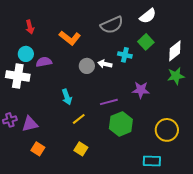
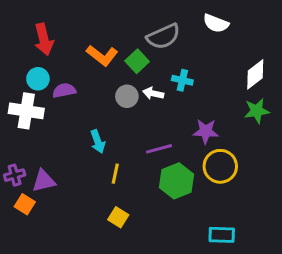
white semicircle: (148, 16) -> (216, 23), turned 60
red arrow: (30, 27) -> (44, 39), size x1.5
green square: (146, 42) -> (137, 61), moved
yellow line: (79, 119) -> (115, 174), turned -40
yellow circle: (167, 130) -> (220, 166), moved
orange square: (38, 149) -> (25, 204), moved

